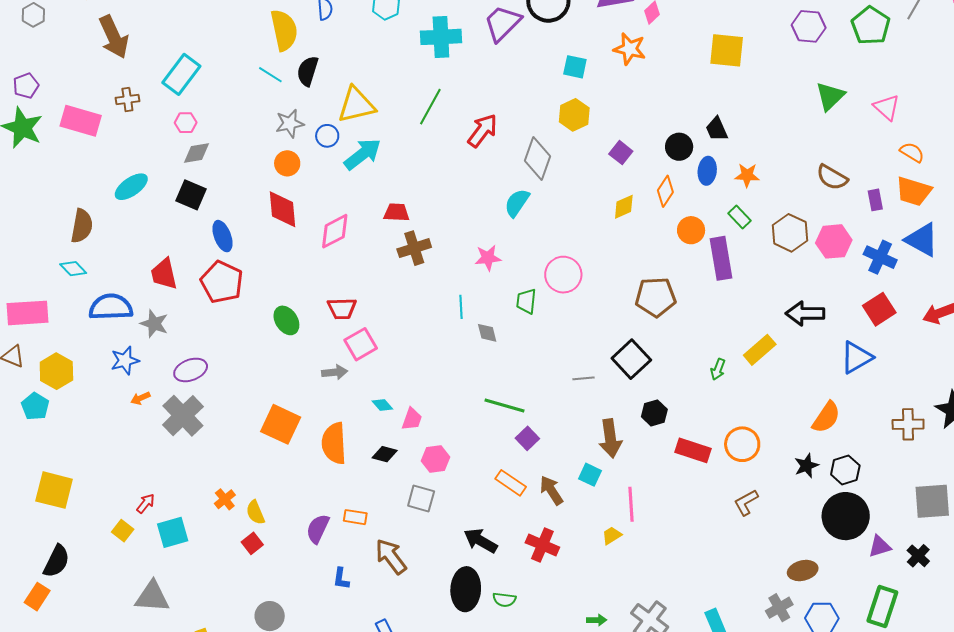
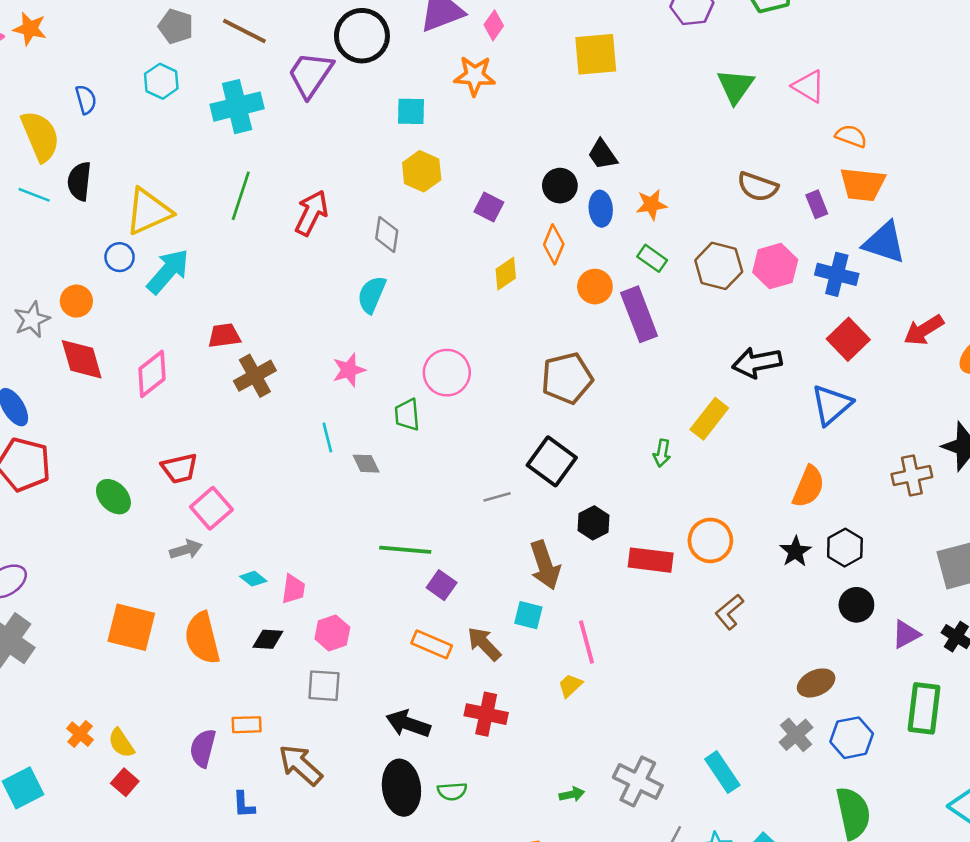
gray star: (290, 123) -> (32, 320), moved
gray diamond: (538, 159) -> (387, 235), size x0.7
black circle: (846, 516) -> (856, 605), size x0.6

